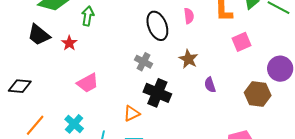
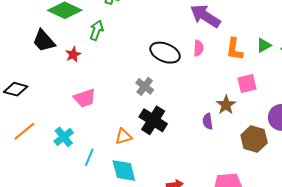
black ellipse: (157, 26) -> (165, 53), turned -56
brown star: (188, 59) -> (226, 105), moved

